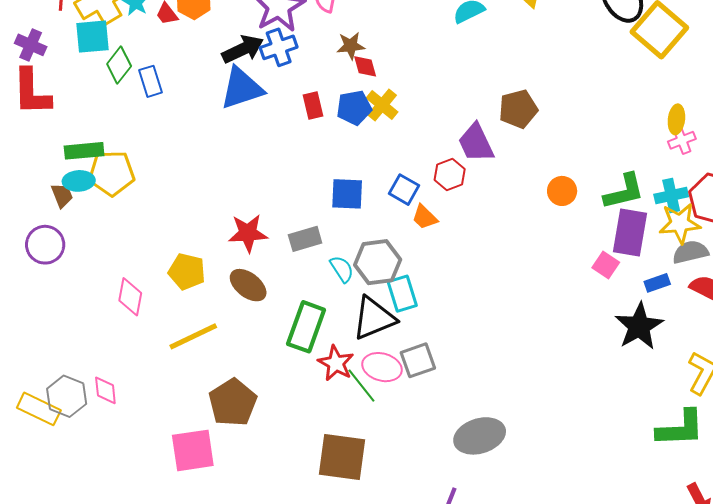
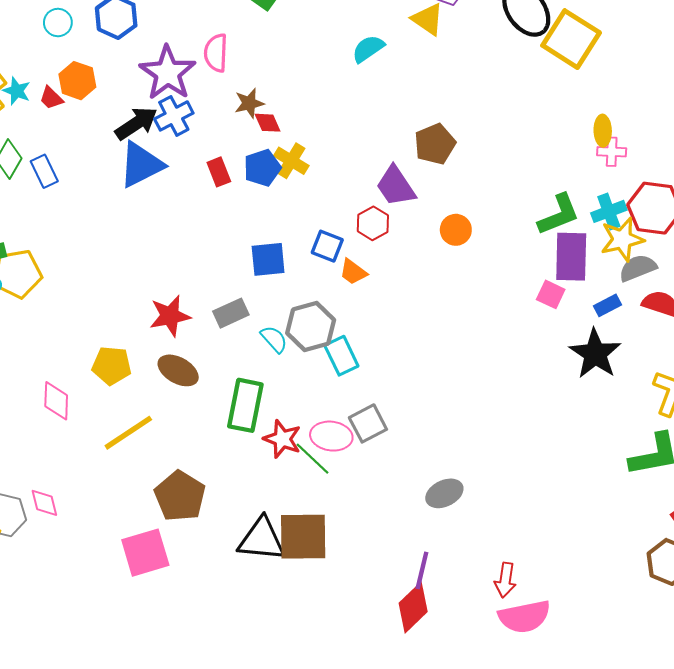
pink cross: (682, 140) -> (612, 152), turned 32
orange circle: (562, 191) -> (456, 230), moved
black triangle: (374, 318) -> (262, 539), moved, turned 36
gray ellipse: (480, 436) -> (444, 493), size x0.7

